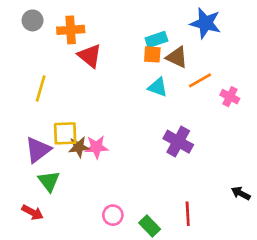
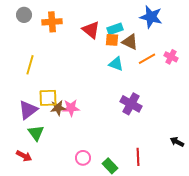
red triangle: (90, 56) -> (91, 30), moved
pink cross: (230, 97) -> (171, 57), moved

